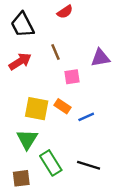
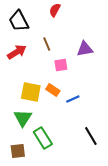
red semicircle: (65, 12) -> (55, 10), turned 152
black line: (89, 165) -> (91, 136), moved, turned 42

